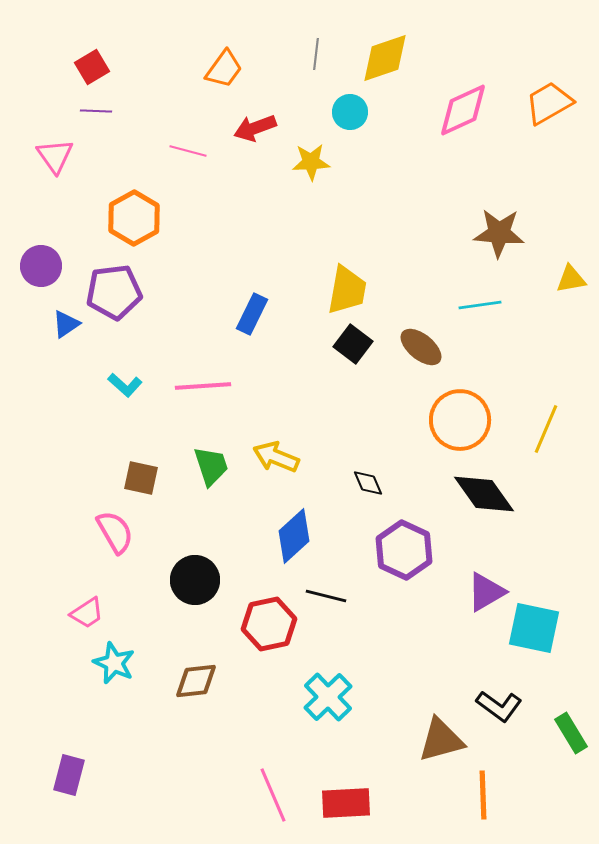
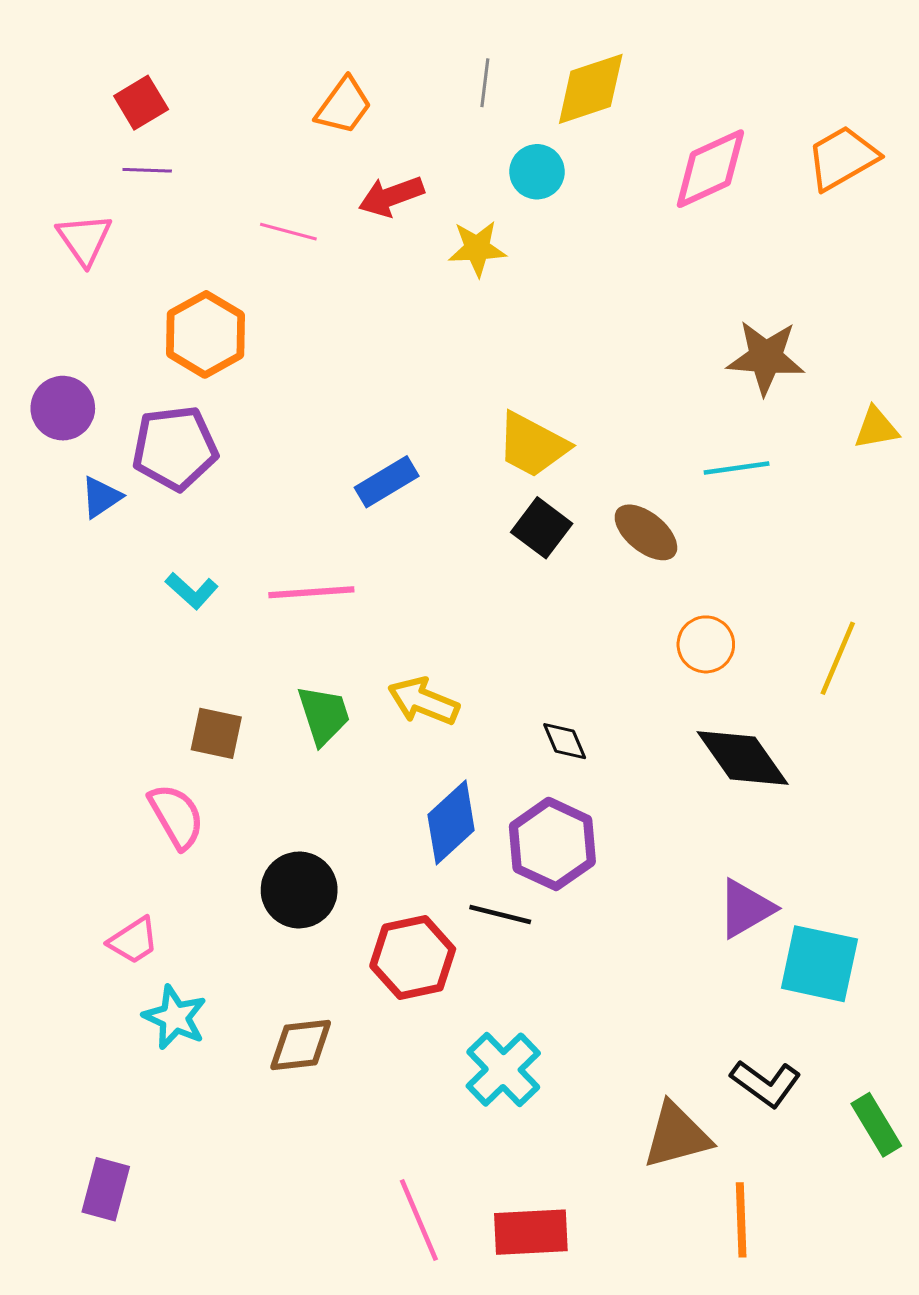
yellow trapezoid: (347, 290) -> (532, 445), turned 108
blue rectangle: (252, 314) -> (387, 482), turned 33
orange circle: (460, 420) -> (706, 644), size x0.6
purple hexagon: (404, 550) -> (552, 844), moved

